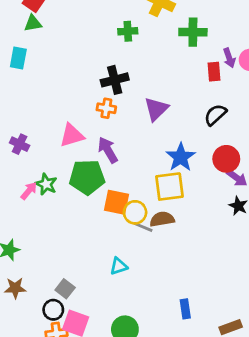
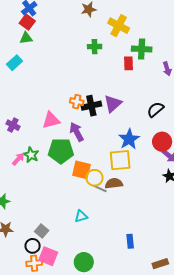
cyan rectangle: (18, 58) -> (15, 63), turned 35
red rectangle: (214, 72) -> (129, 63), moved
black cross: (115, 80) -> (91, 106), moved
blue rectangle: (185, 309) -> (130, 241), moved

